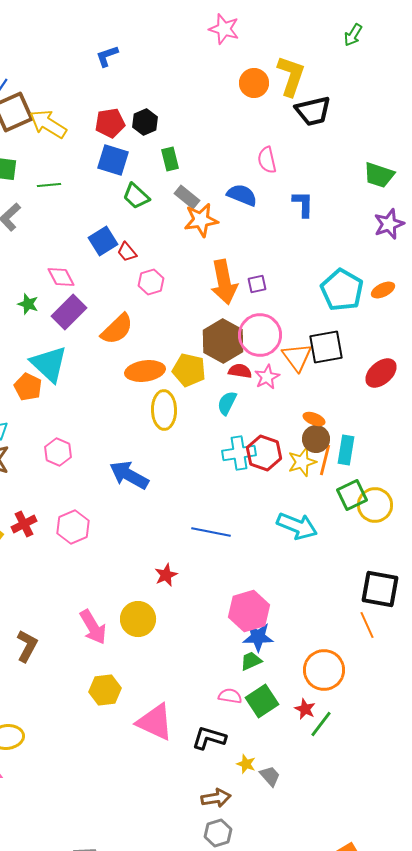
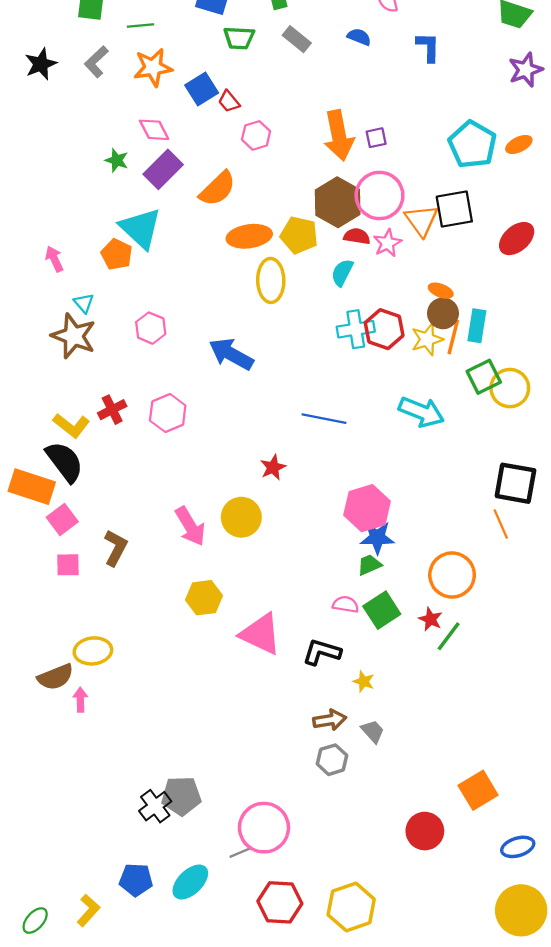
blue semicircle: (242, 195) -> (359, 37), size x0.7
green trapezoid: (136, 196) -> (239, 38), turned -40
orange star: (201, 220) -> (153, 67), moved
gray trapezoid: (270, 776) -> (373, 731), moved

